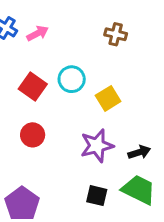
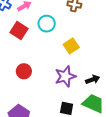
cyan circle: (72, 79) -> (47, 24), moved
red square: (33, 87) -> (19, 31), moved

